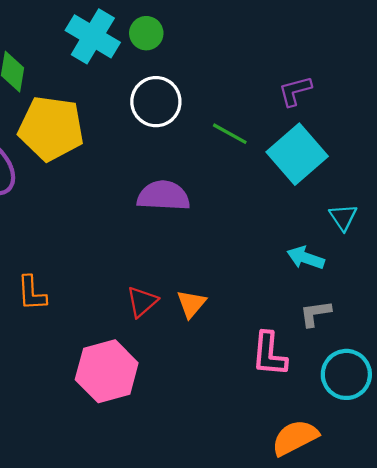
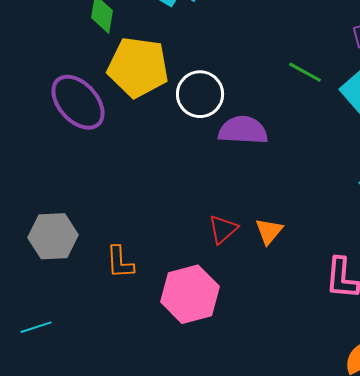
white circle: (156, 102) -> (200, 94), moved
orange L-shape: (32, 293) -> (120, 262), moved

